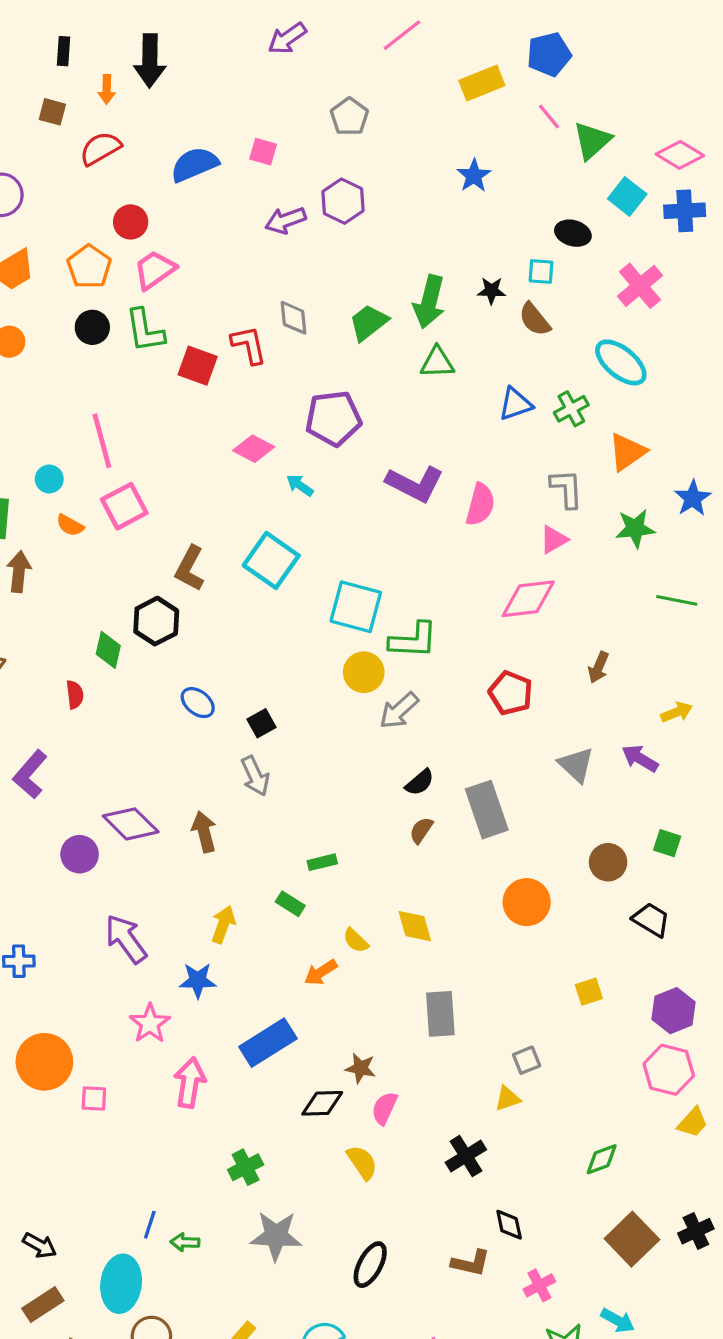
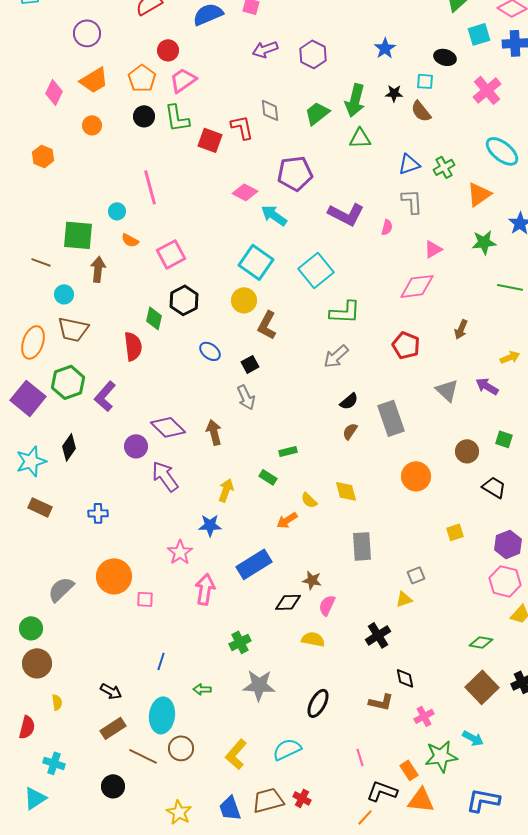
blue star: (474, 176) -> (385, 48), moved
cyan square: (627, 196) -> (479, 34), turned 35
purple hexagon: (343, 201) -> (313, 54), moved
cyan ellipse: (621, 362) -> (502, 151), moved
cyan arrow: (300, 485) -> (274, 215), size x1.5
gray L-shape: (567, 489) -> (412, 201), moved
pink semicircle: (480, 505) -> (387, 227), size x0.6
pink square: (124, 506) -> (171, 254), moved
brown L-shape: (190, 568) -> (267, 325), moved
cyan square: (356, 607) -> (316, 270), moved, turned 36
yellow circle: (364, 672) -> (244, 300), moved
red semicircle: (75, 695) -> (133, 346), size x1.6
purple arrow: (126, 939) -> (165, 476), moved
green diamond: (602, 1159) -> (481, 642), moved, turned 30
yellow semicircle: (362, 1162) -> (313, 639), turned -45
blue line: (150, 1225) -> (161, 661), moved

